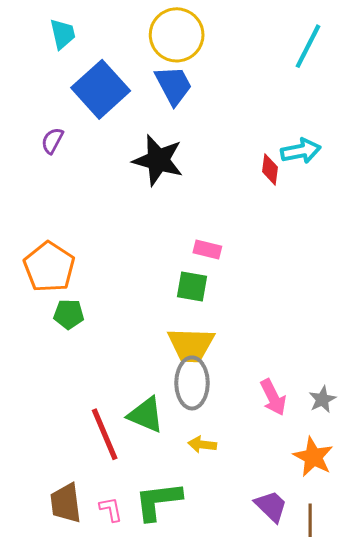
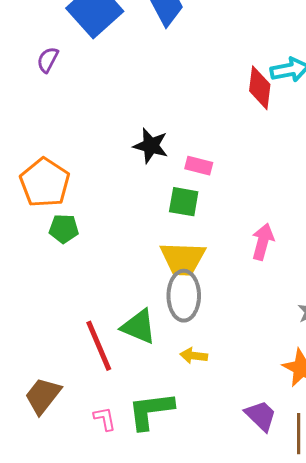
black star: (158, 160) -> (151, 146), moved, size x0.7
red diamond: (270, 169) -> (260, 88), size x1.4
pink arrow: (273, 397) -> (263, 242), moved, turned -138
brown trapezoid: (66, 503) -> (43, 396), moved, turned 45

